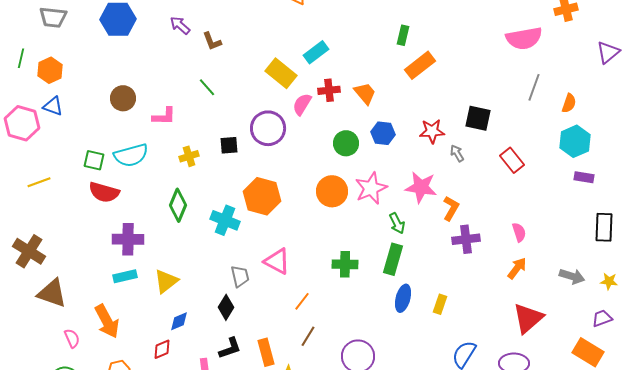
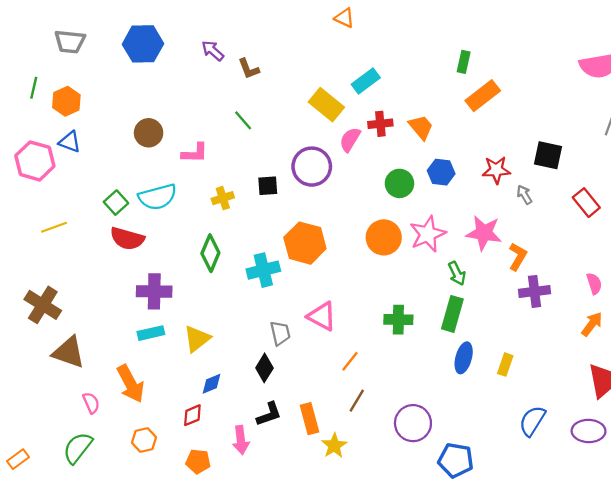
green square: (94, 160) -> (116, 203), turned 35
cyan cross: (225, 220) -> (263, 270), turned -36

